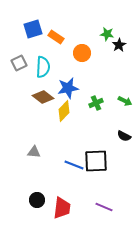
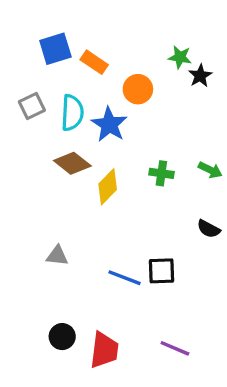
blue star: (68, 88) -> (109, 124), moved, turned -30
green cross: (96, 103) -> (161, 173), turned 32
black square: (96, 161) -> (161, 271), size x0.7

